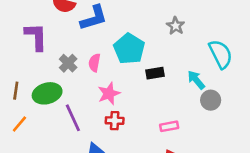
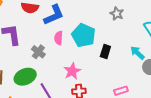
pink semicircle: (94, 63) -> (59, 38), moved
black rectangle: (155, 73) -> (105, 52), turned -56

